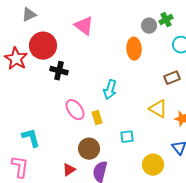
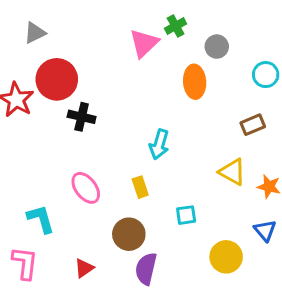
green cross: (166, 20) -> (176, 26), moved
pink triangle: (84, 26) -> (144, 43), moved, turned 40
pink ellipse: (75, 110) -> (86, 188), moved
red triangle: (69, 170) -> (84, 268), moved

